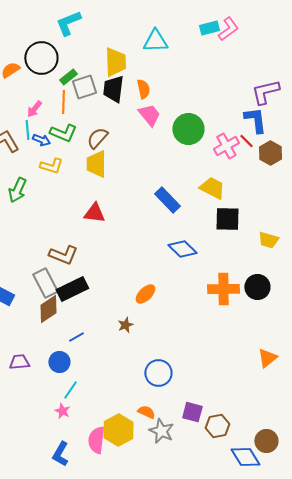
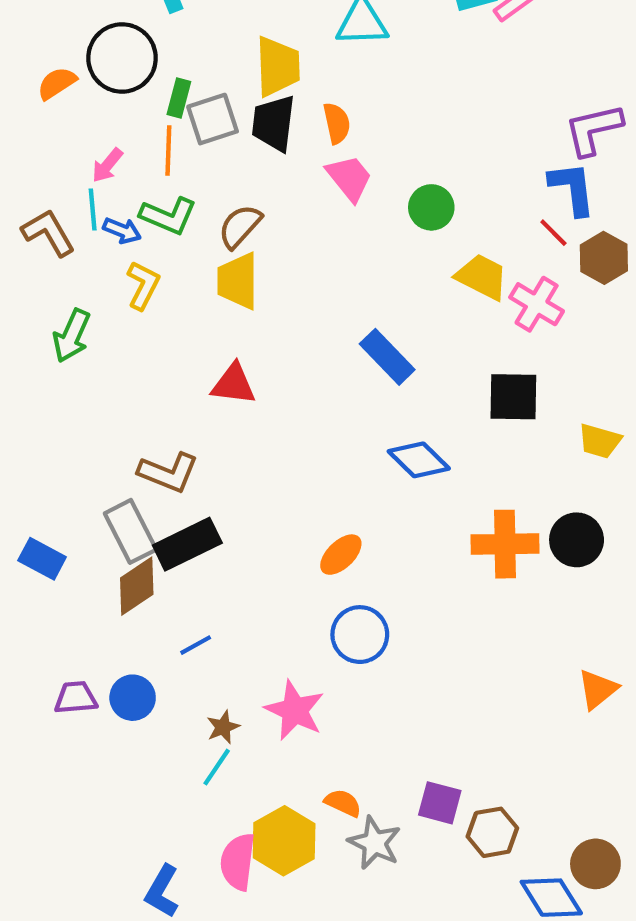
green rectangle: (68, 77) -> (179, 98), turned -36
green circle: (188, 129) -> (431, 207), size x0.7
pink cross: (226, 146) -> (537, 304), moved, turned -30
yellow L-shape: (51, 166) -> (143, 285), turned -80
yellow trapezoid: (212, 188) -> (482, 277), moved
brown star: (125, 325) -> (223, 727), moved
blue circle: (59, 362) -> (133, 698), moved
blue circle: (158, 373) -> (360, 635), moved
cyan line: (70, 390) -> (217, 767), moved
pink star: (62, 411) -> (295, 710), moved, size x1.8

